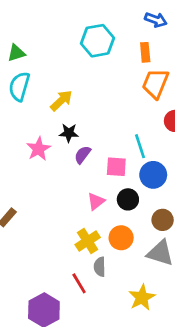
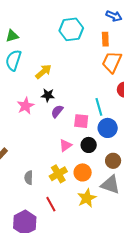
gray semicircle: (100, 267) -> (29, 178), moved
yellow star: (142, 297) -> (87, 198), moved

